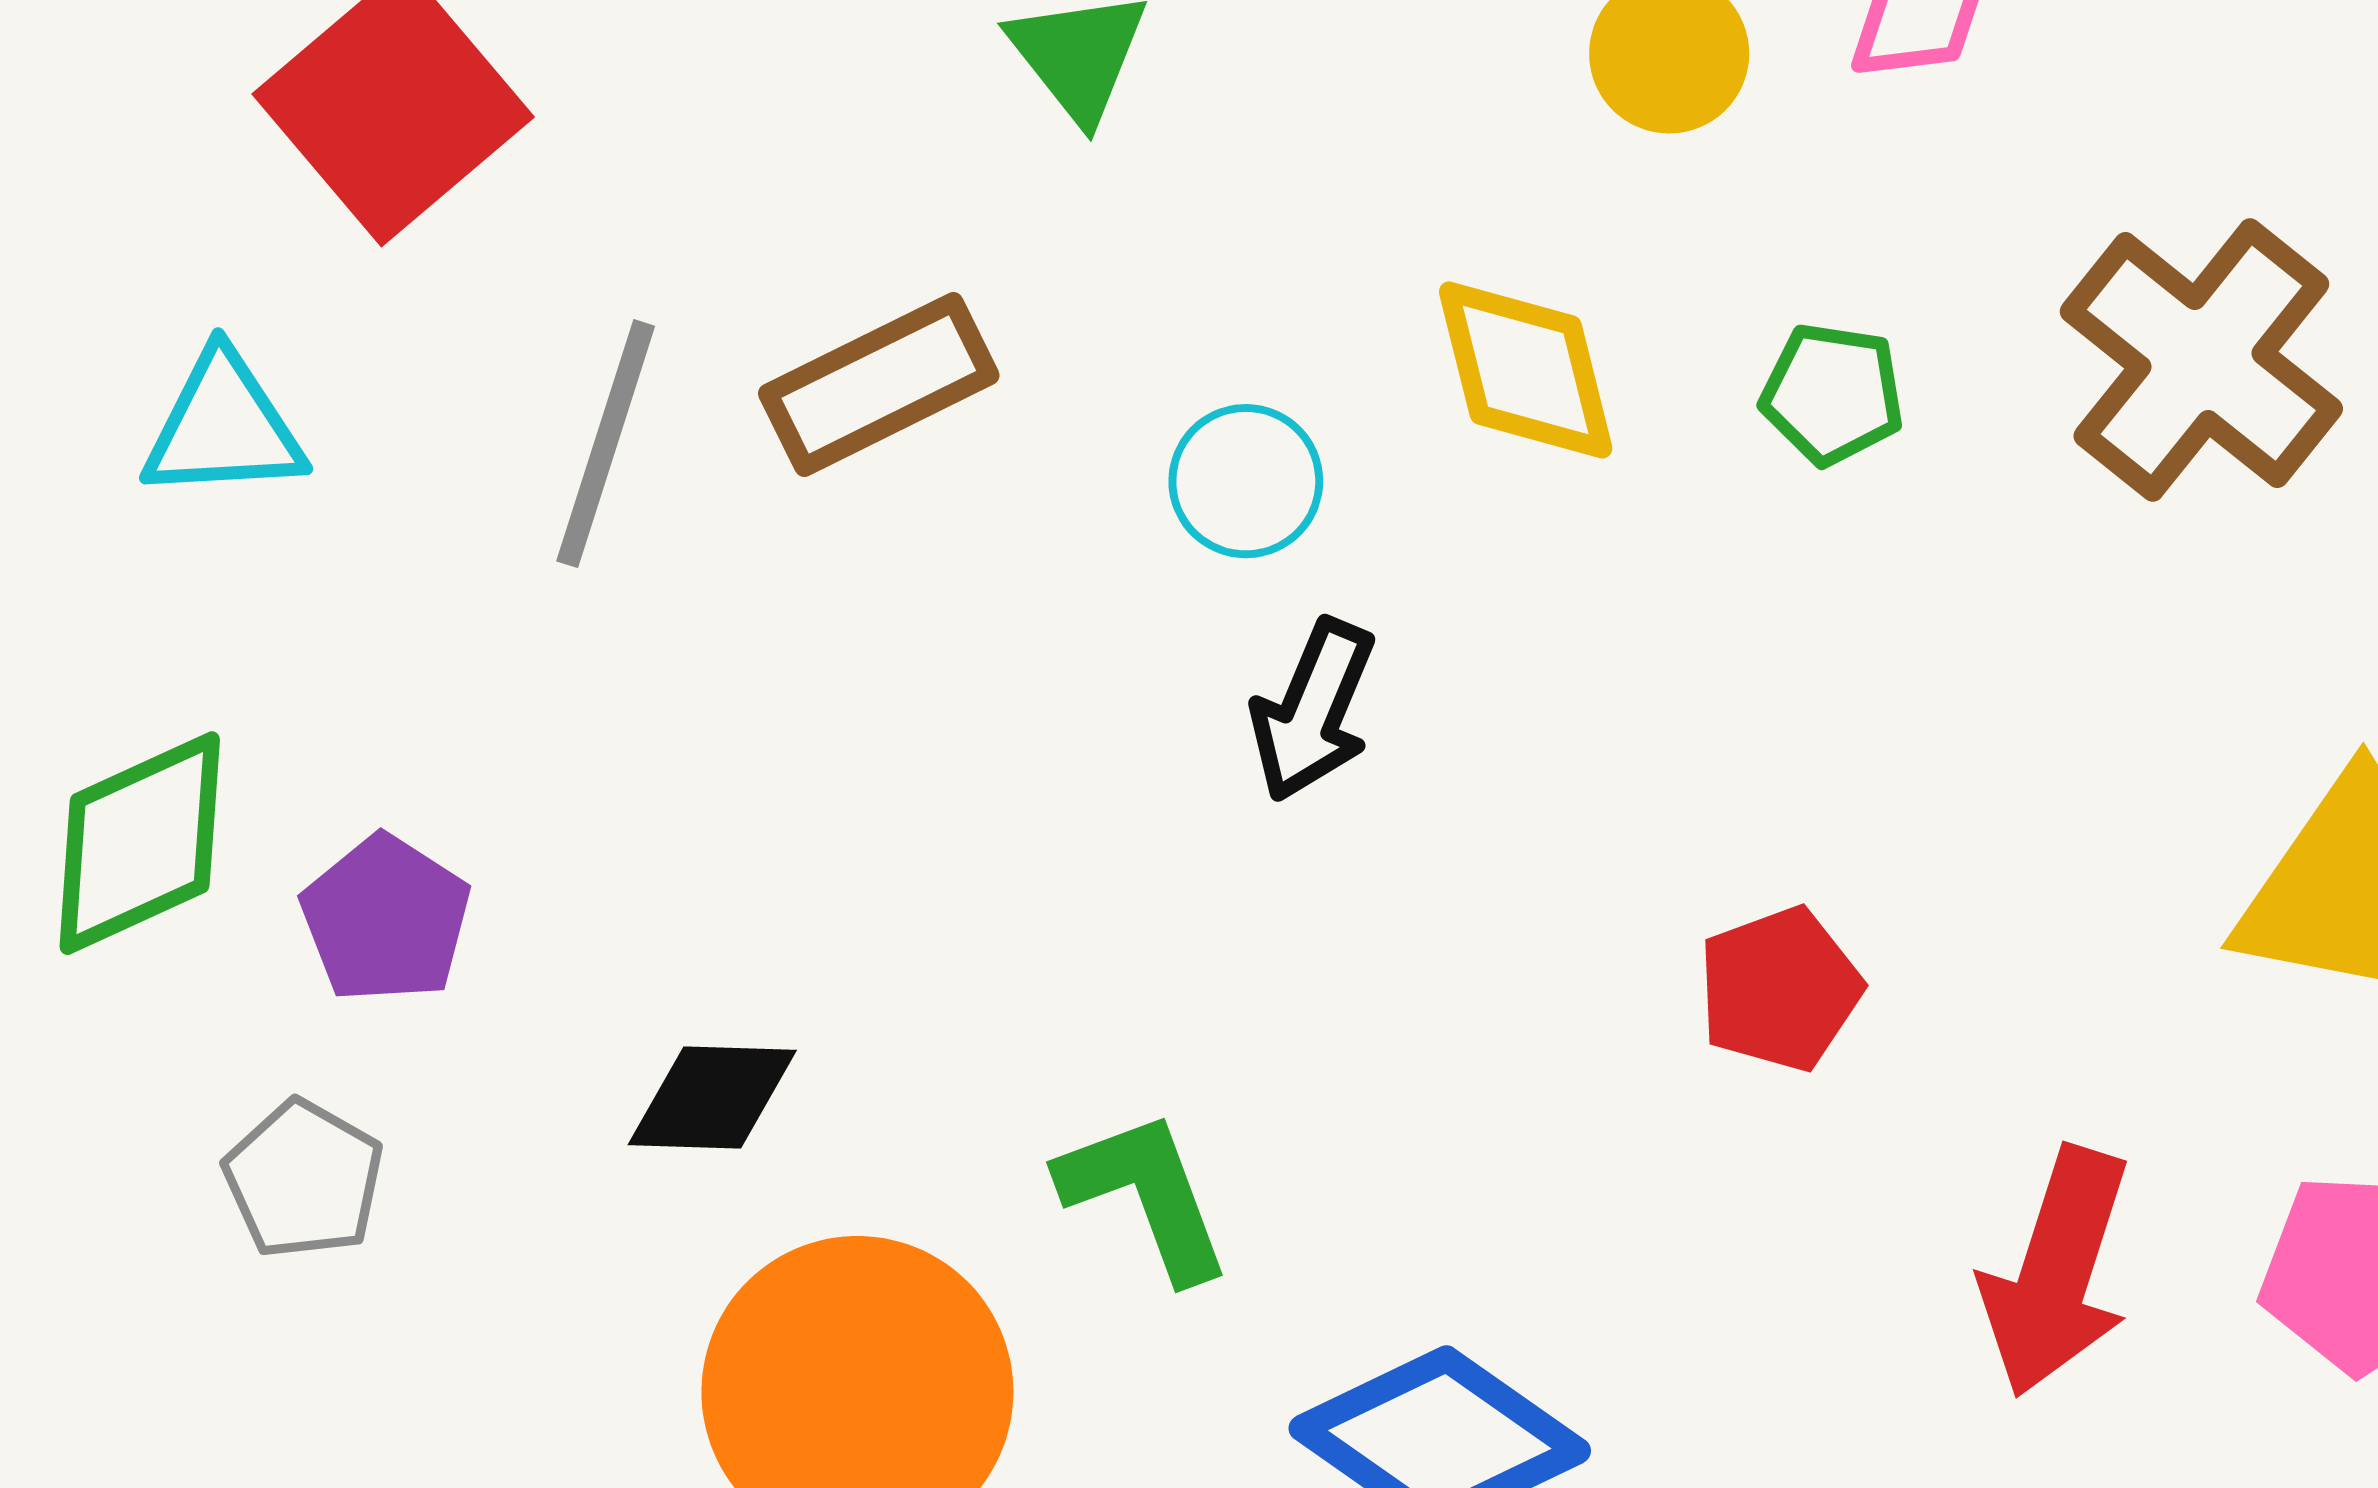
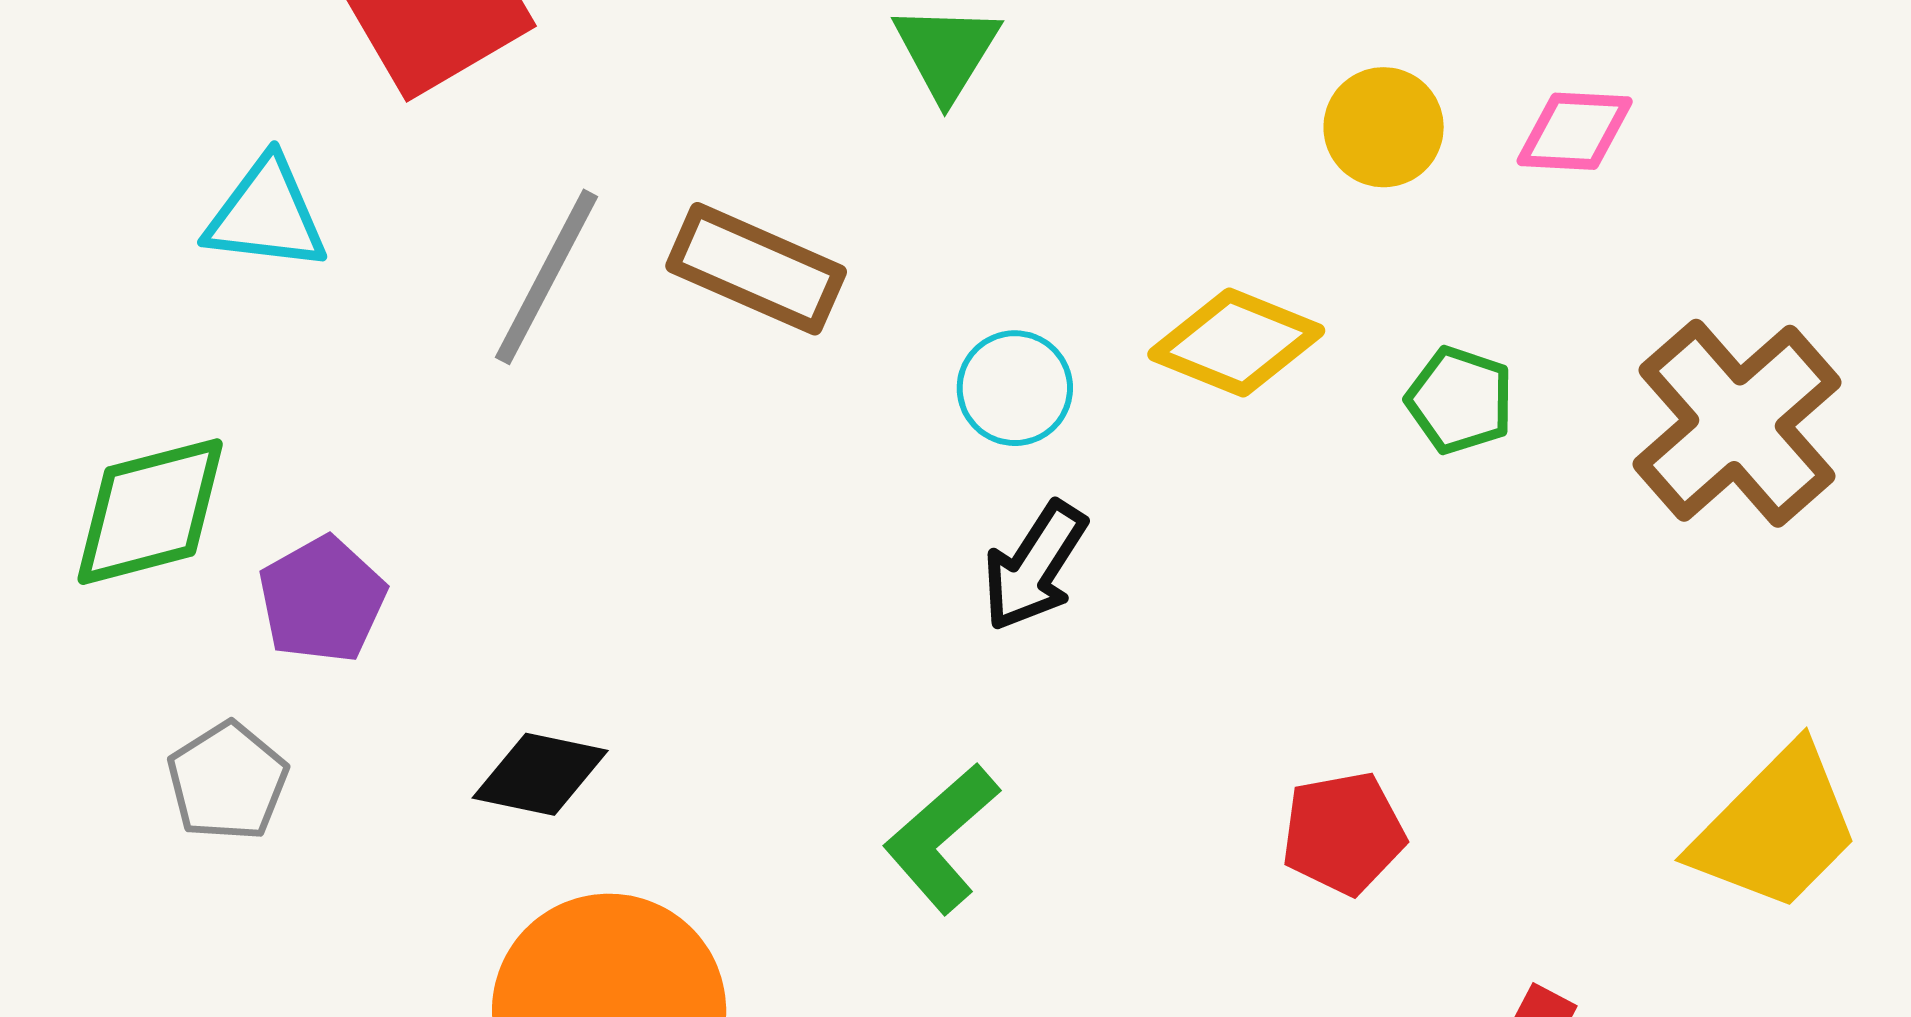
yellow diamond: (1526, 370) -> (1236, 343), turned -64
brown rectangle: (879, 384) -> (756, 269), turned 40
green L-shape: (1145, 1195) -> (942, 838), moved, turned -121

